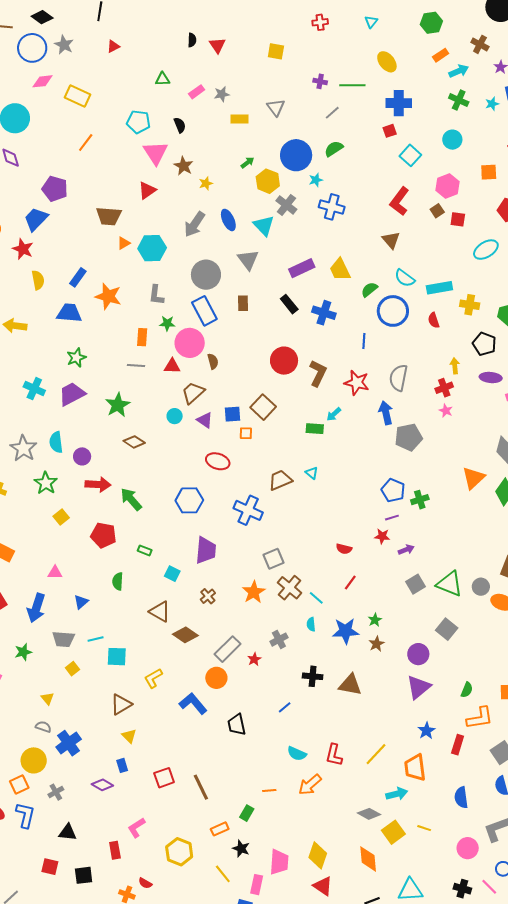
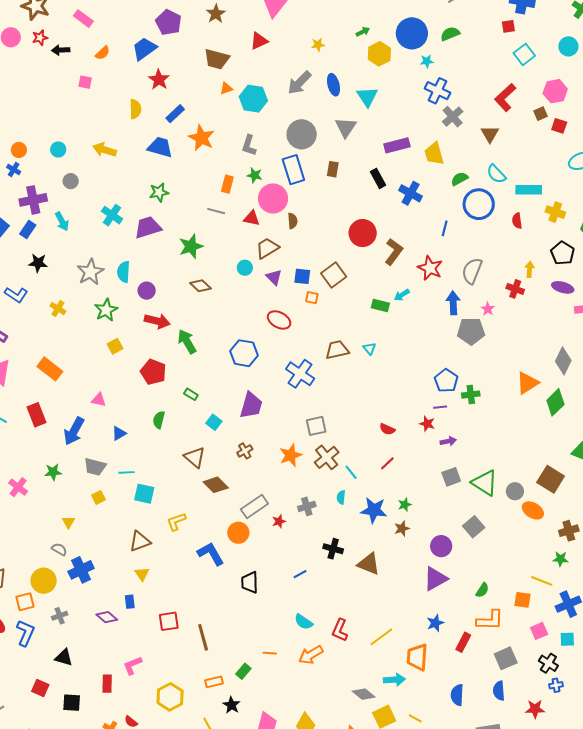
brown star: (184, 166) -> (216, 14), moved
gray cross: (286, 205) -> (453, 117), moved
red star: (23, 249) -> (159, 80), moved
red cross: (444, 388) -> (515, 289), turned 30
pink star: (446, 411) -> (488, 309), moved

